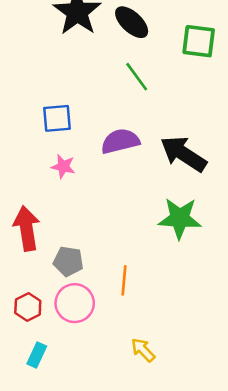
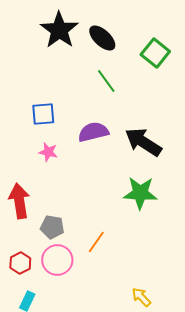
green square: (199, 41) -> (155, 53), turned 32
orange line: (124, 280) -> (96, 242), turned 30
yellow arrow: (143, 350) -> (141, 297), moved

